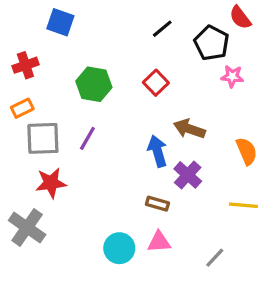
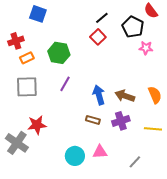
red square: (156, 83) -> (98, 37), moved
orange rectangle: (22, 108) -> (27, 58), moved
brown arrow: (189, 129) -> (125, 96), moved
purple line: (87, 138) -> (65, 84), moved
purple cross: (188, 175) -> (121, 121), moved, turned 30
red star: (51, 183) -> (37, 125), moved
brown rectangle: (157, 204) -> (93, 120), moved

